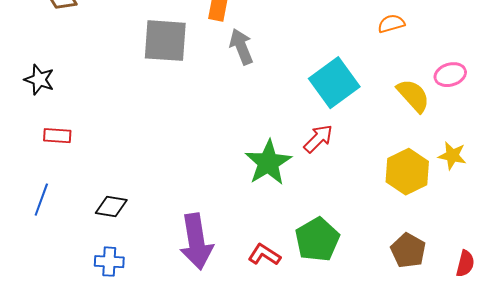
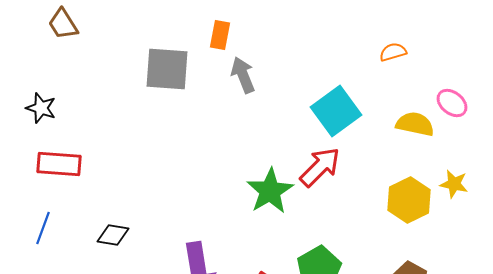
pink ellipse: (450, 75) -> (452, 103), turned 56
yellow semicircle: (413, 96) -> (415, 124), turned -36
red rectangle: (57, 136) -> (59, 164), size x1.6
red arrow: (318, 139) -> (320, 167), size x1.4

